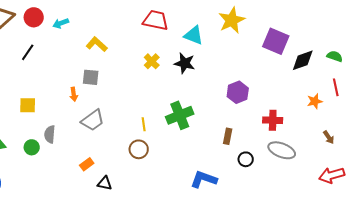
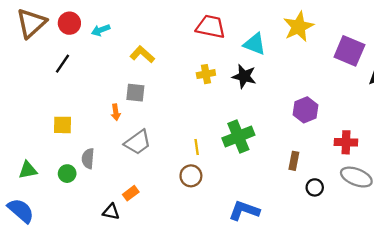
yellow cross: (152, 61) -> (206, 74), turned 35
blue L-shape: (204, 179) -> (244, 211), moved
black triangle: (105, 183) -> (111, 212), moved

